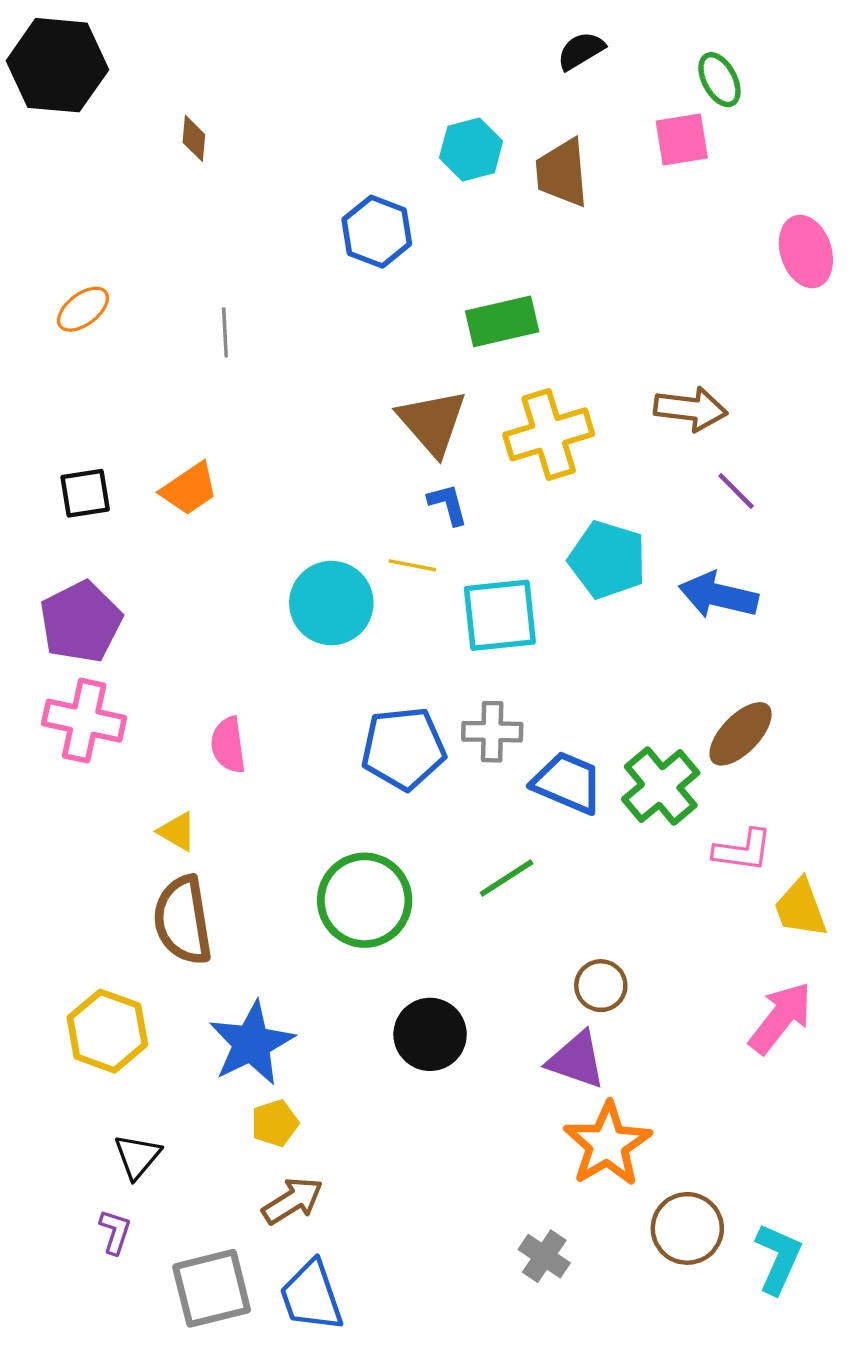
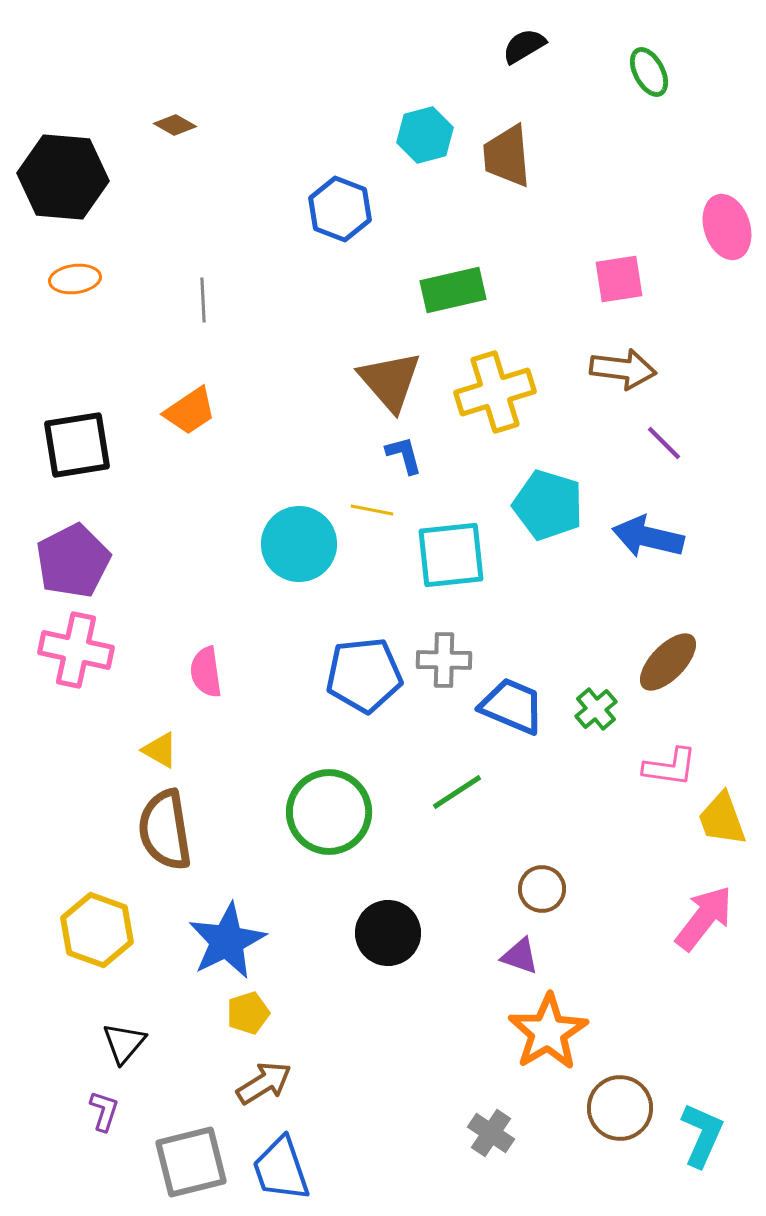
black hexagon: (57, 65) -> (63, 177), moved
brown diamond: (194, 138) -> (175, 125), turned -66
pink square: (682, 140) -> (619, 279), moved
orange ellipse: (83, 309) -> (75, 279), turned 30
orange trapezoid: (189, 489) -> (190, 411), moved
black square: (85, 493) -> (77, 445), size x1.5
green cross: (661, 786) -> (596, 709), size x0.6
purple triangle: (576, 1060) -> (520, 956), size x0.7

